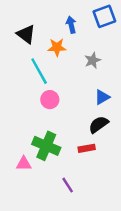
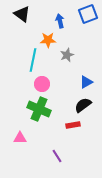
black triangle: (26, 34) -> (22, 14), moved
gray star: (93, 60) -> (67, 55), moved
cyan line: (39, 71) -> (33, 60), turned 40
green cross: (46, 146) -> (39, 109), moved

